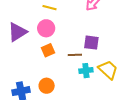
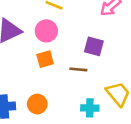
purple square: (91, 43) -> (94, 46), moved
cyan cross: (86, 71) -> (90, 108), moved

